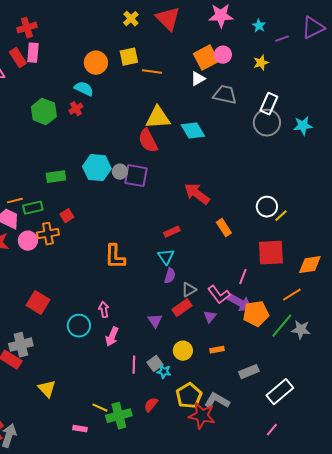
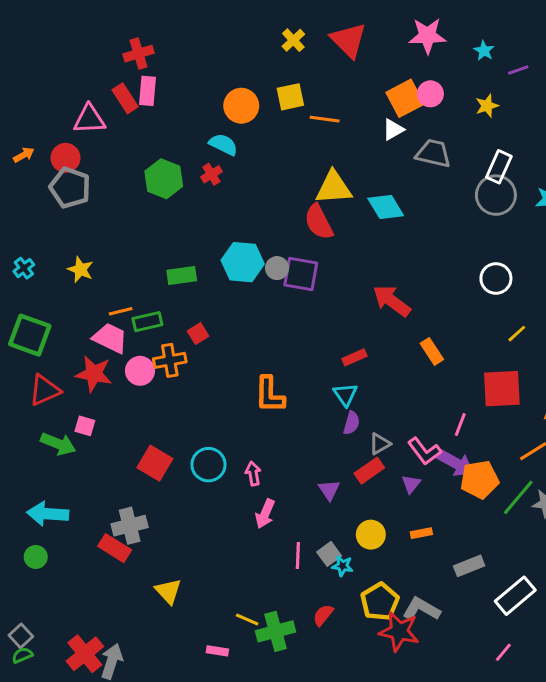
white circle: (267, 207) -> (496, 278), moved
cyan circle: (79, 326) -> (208, 465), moved

